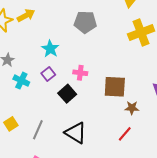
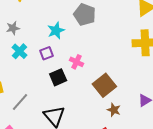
gray pentagon: (85, 22) -> (85, 15), moved
brown square: (115, 87) -> (104, 85), turned 30

